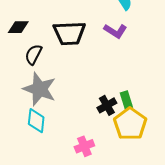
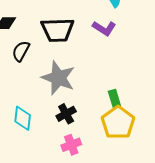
gray star: (40, 89) -> (58, 78), moved
black cross: (107, 105) -> (66, 114), moved

